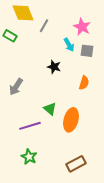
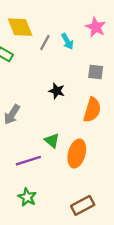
pink star: (82, 27) -> (96, 27), moved
cyan arrow: (69, 45) -> (67, 41), moved
orange semicircle: (84, 83) -> (92, 110), size x1.5

